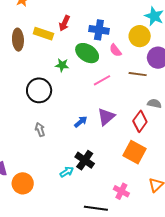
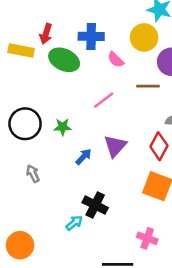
green ellipse: (87, 53) -> (64, 60), moved
green star: (62, 65) -> (63, 127), moved

